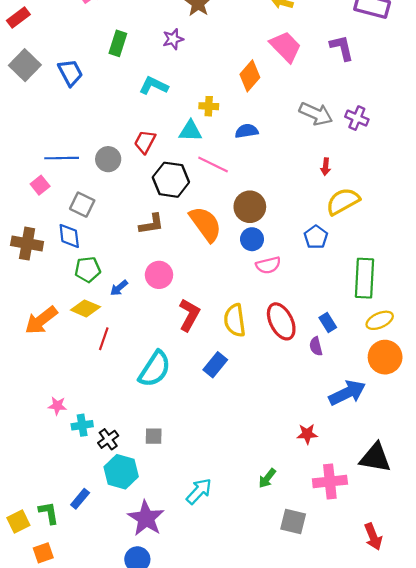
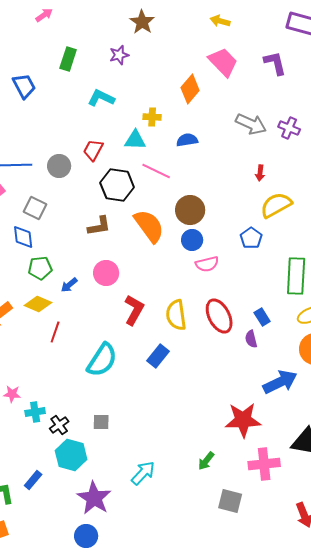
red star: (307, 434) -> (243, 420), size x1.8

